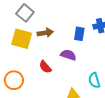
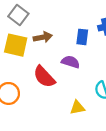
red semicircle: (45, 67) -> (44, 77), size x1.5

